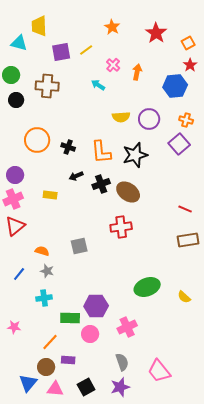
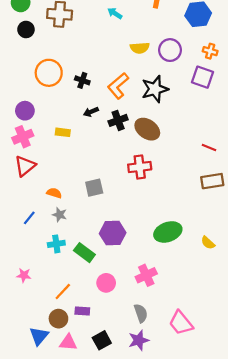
purple square: (179, 144) -> (203, 77), turned -30
orange L-shape: (101, 152) -> (118, 86), turned 55
purple hexagon: (96, 306) -> (113, 233), moved
green rectangle: (70, 318) -> (84, 253), moved, turned 36

